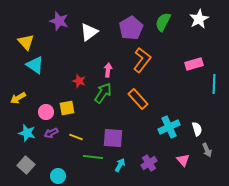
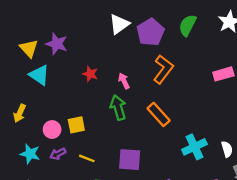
purple star: (59, 21) -> (57, 44), moved
white triangle: (89, 32) -> (119, 24), moved
pink arrow: (108, 70) -> (124, 81), turned -32
red star: (79, 81) -> (90, 74), moved
green arrow: (103, 93) -> (118, 107), turned -50
yellow arrow: (18, 98) -> (20, 113), turned -35

